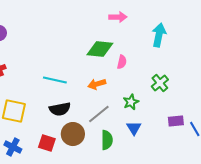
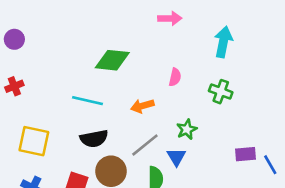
green diamond: (100, 49) -> (112, 60), moved
green cross: (160, 83) -> (221, 92), moved, turned -30
blue triangle: (134, 128) -> (176, 157), moved

